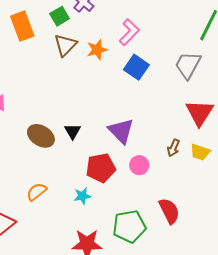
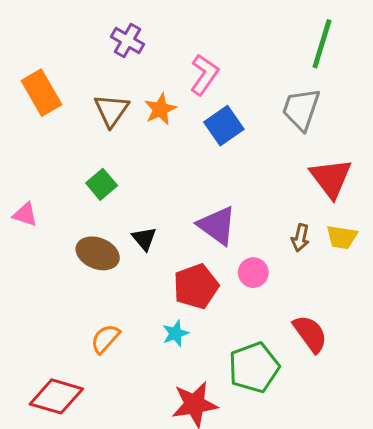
green square: (60, 16) -> (102, 184), moved
blue square: (136, 67) -> (224, 126), turned 30

